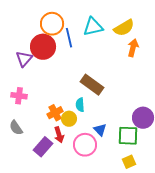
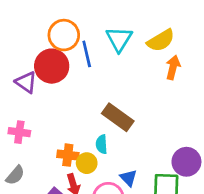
cyan triangle: (93, 27) -> (119, 39), turned -45
purple triangle: (24, 59) -> (26, 82), turned -36
orange cross: (55, 113) -> (68, 155), turned 35
gray semicircle: (16, 128) -> (15, 175), turned -105

